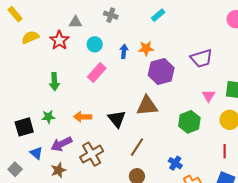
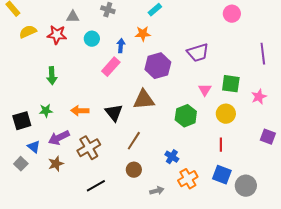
red star: (59, 40) -> (57, 35), turned -30
orange star: (146, 48) -> (143, 34), moved
pink rectangle: (97, 73) -> (111, 67), moved
gray square: (15, 169) -> (21, 164), moved

